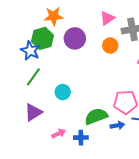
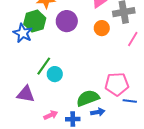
green line: (33, 77) -> (44, 66), moved
purple triangle: (33, 112) -> (26, 94), turned 42
blue arrow: (117, 125) -> (98, 112), moved

